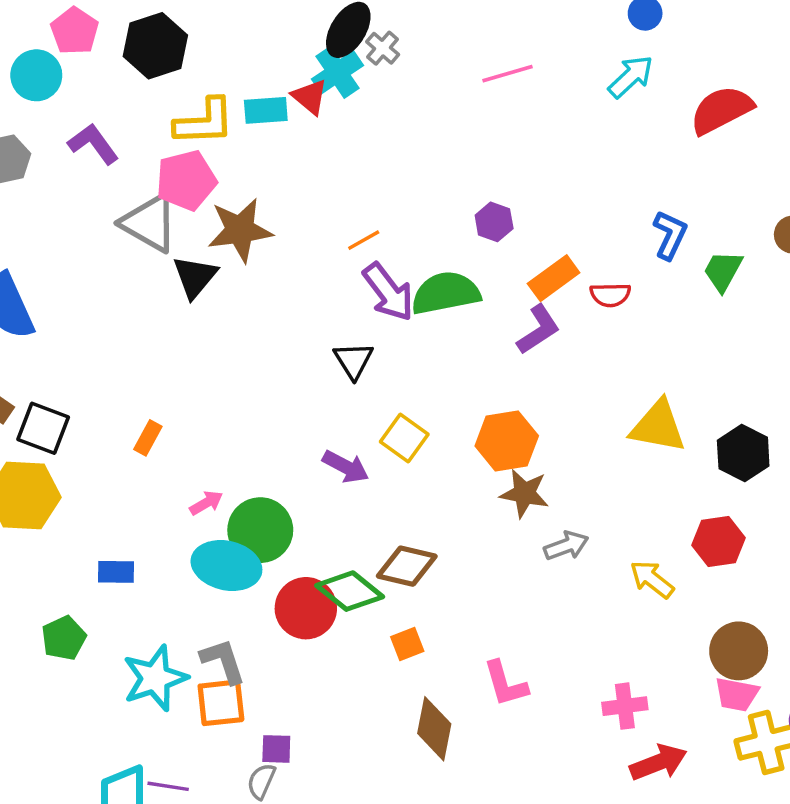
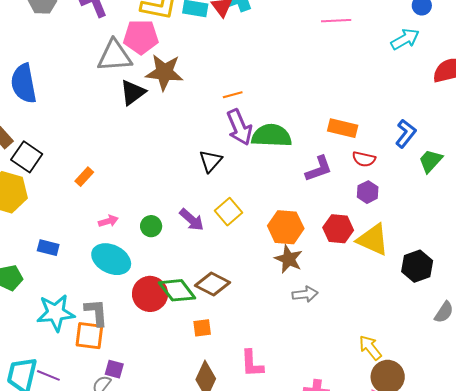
purple hexagon: (494, 222) -> (368, 192), moved
gray triangle: (149, 223) -> (114, 56), turned -48
orange rectangle: (554, 278) -> (343, 128), moved, turned 36
green circle: (260, 530) -> (151, 226), moved, size x0.6
red hexagon: (718, 542) -> (338, 229), moved
yellow arrow: (652, 579) -> (370, 348), moved

